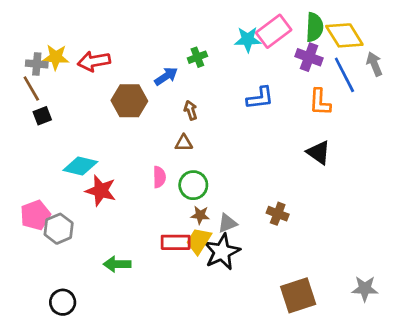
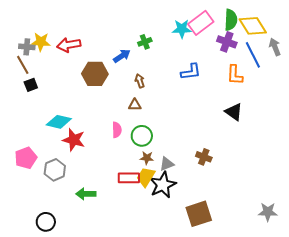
gray hexagon: (59, 229) -> (55, 170), moved
brown square: (298, 295) -> (199, 214), moved

